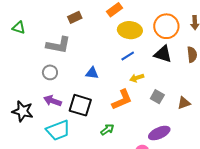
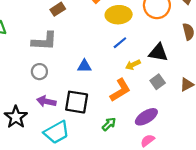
black triangle: (163, 54) -> (158, 53), moved
gray square: (157, 97) -> (158, 82), turned 32
black star: (23, 111) -> (16, 117), turned 30
purple ellipse: (159, 133) -> (146, 117), moved

